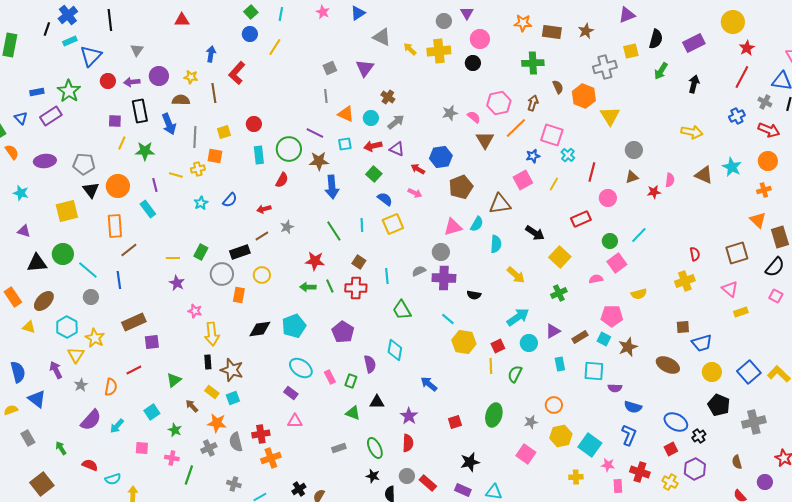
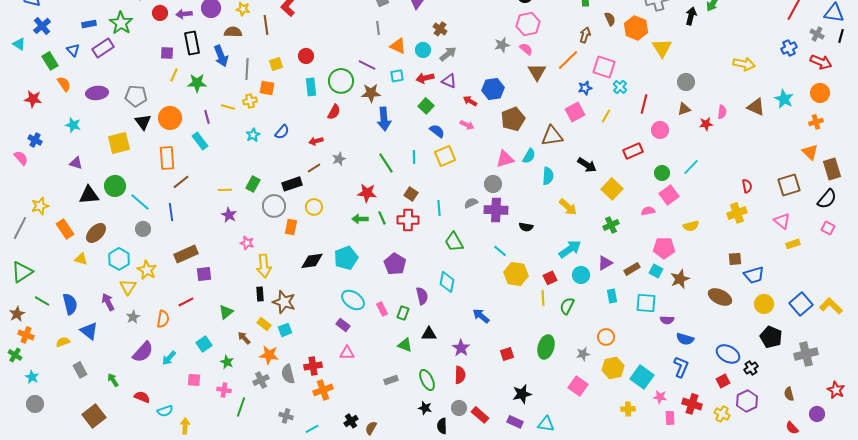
black arrow: (694, 84) -> (691, 16), moved
pink hexagon: (499, 103) -> (528, 24), moved

